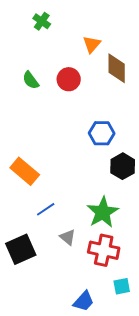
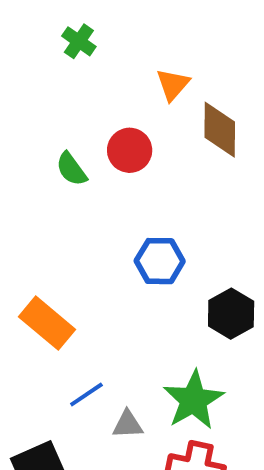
green semicircle: (31, 80) -> (71, 169), moved
blue hexagon: (102, 133) -> (160, 261), moved
gray triangle: (68, 237) -> (128, 425), moved, turned -42

